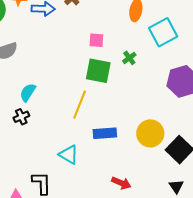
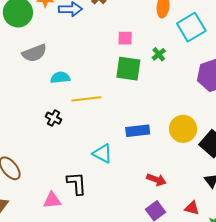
cyan semicircle: (28, 92) -> (60, 78), moved, turned 54
yellow line: (80, 105) -> (86, 99), moved, turned 64
black cross: (21, 117) -> (54, 118), turned -35

